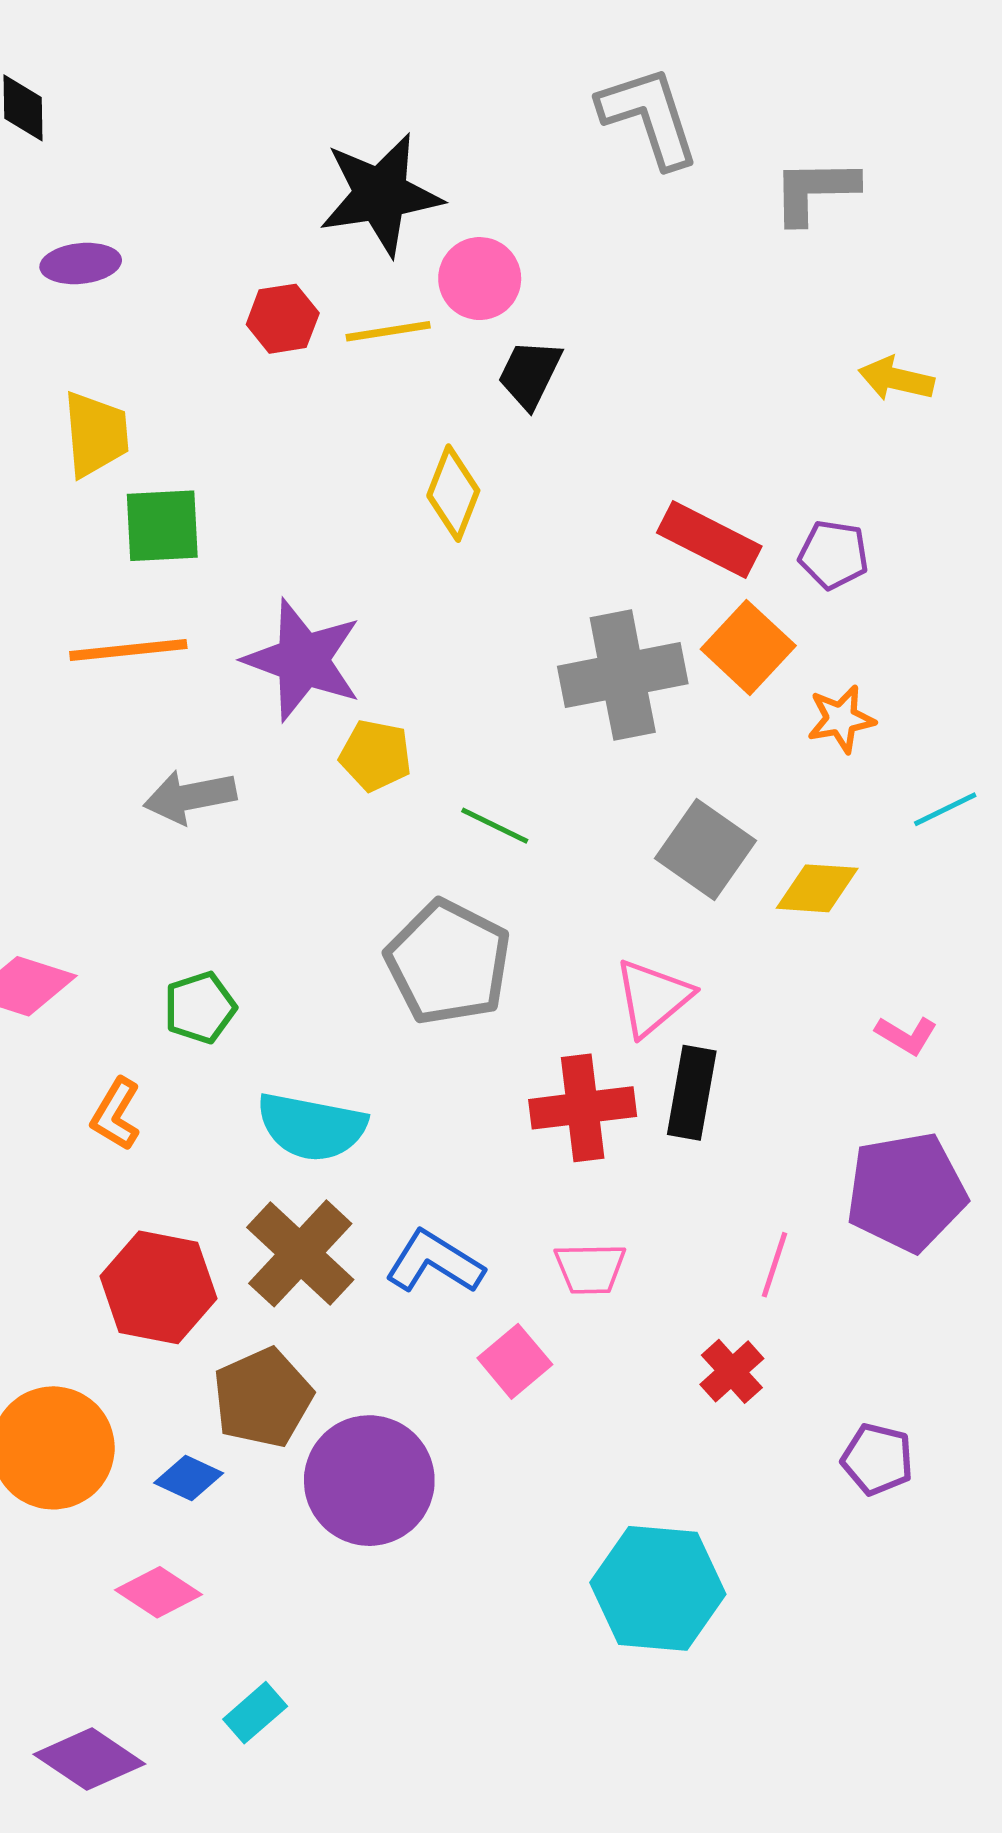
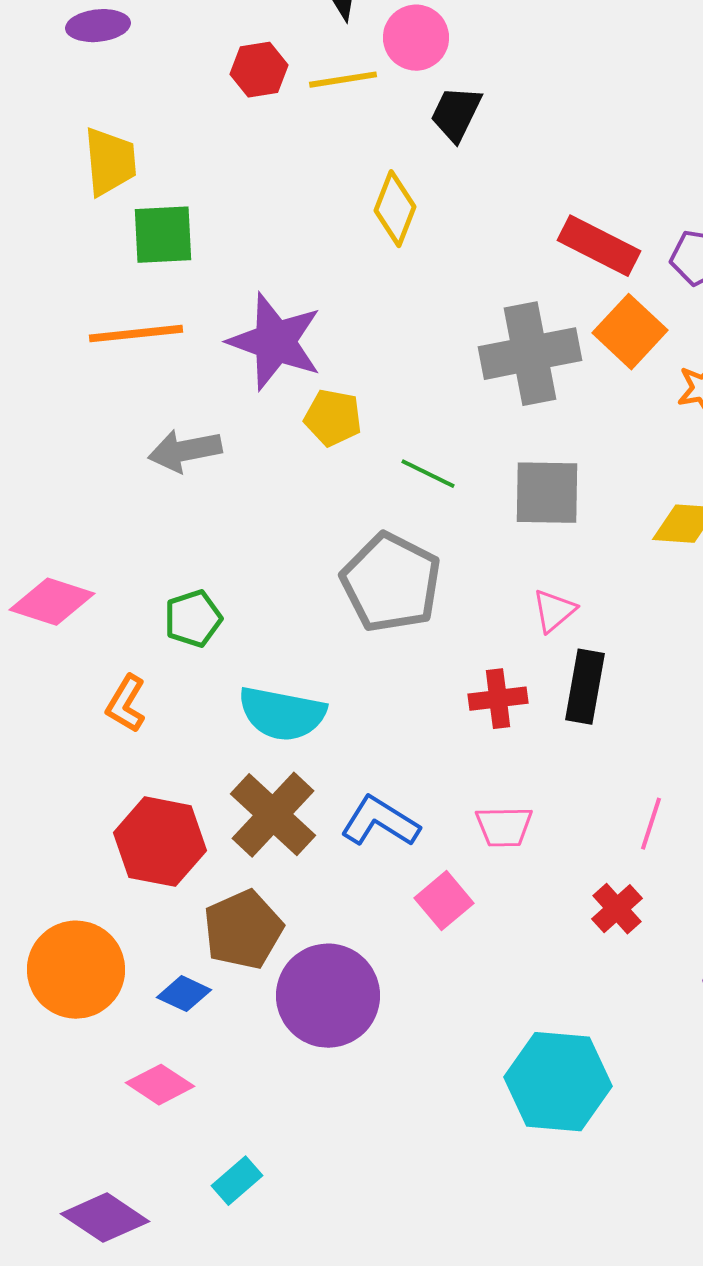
gray square: (706, 849) -> (547, 493), moved, turned -34
pink triangle: (653, 997) -> (554, 611), size x0.7
red cross: (583, 1108) -> (498, 699), size x0.7

